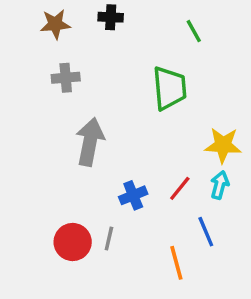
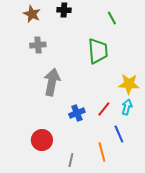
brown star: (55, 24) -> (32, 14), turned 30
gray line: (109, 239) -> (71, 160), moved

